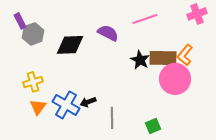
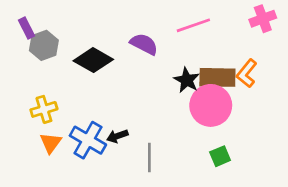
black diamond: (70, 45) -> (93, 60), turned 32
pink circle: (175, 79) -> (211, 105), moved
green square: (153, 126) -> (220, 156), moved

